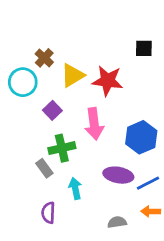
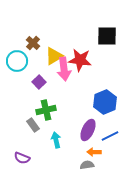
black square: (144, 48) -> (107, 36), size x1.5
pink arrow: (94, 124) -> (64, 69), moved
purple ellipse: (118, 175) -> (88, 130), turned -75
orange arrow: (151, 211) -> (94, 152), moved
purple semicircle: (48, 213) -> (22, 158), moved, turned -70

